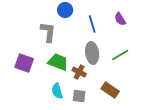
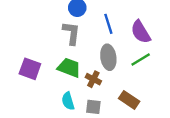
purple semicircle: (120, 19) -> (141, 32), moved, size x1.5
gray L-shape: (48, 32) -> (71, 33), moved

